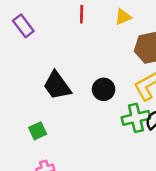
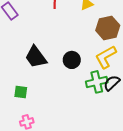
green square: (38, 131) -> (21, 92), turned 32

